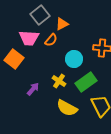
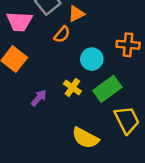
pink trapezoid: (29, 38) -> (19, 22), moved
yellow semicircle: (67, 108) -> (85, 138), moved

